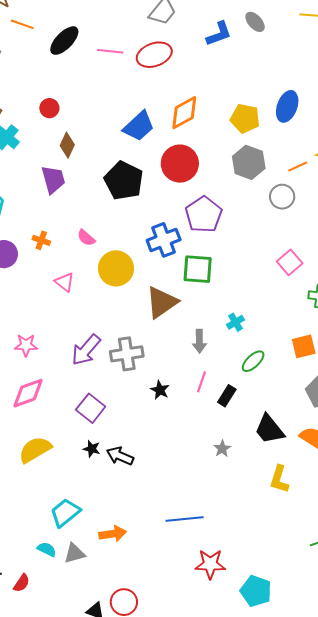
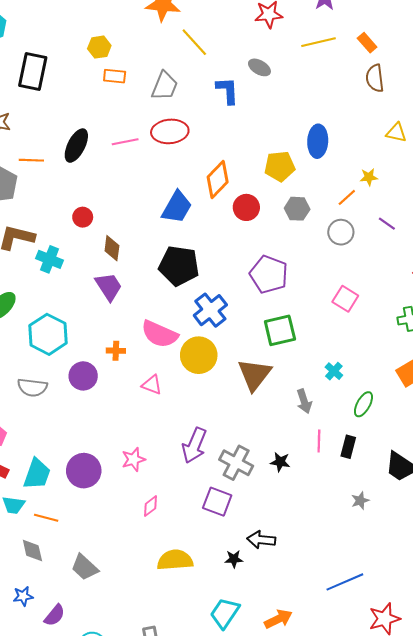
orange line: (22, 24) -> (31, 160), moved
blue L-shape: (219, 34) -> (227, 91), turned -56
red ellipse: (154, 55) -> (170, 131), turned 32
gray hexagon: (249, 162) -> (297, 209), size x0.7
red circle: (180, 164) -> (246, 207), moved, size x0.7
pink semicircle: (86, 238) -> (160, 334), size x1.8
blue cross: (164, 240) -> (210, 310), moved
pink square: (290, 262) -> (345, 299), moved
gray cross: (127, 354) -> (236, 463), moved, turned -36
pink diamond: (28, 393) -> (151, 506), size x0.6
black star: (92, 449) -> (234, 559), moved
gray star: (222, 449) -> (360, 501), turned 30
yellow semicircle: (35, 450) -> (175, 560), turned 44

